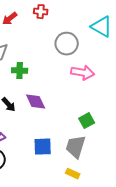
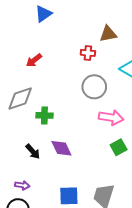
red cross: (41, 12) -> (88, 53), moved
green square: (87, 121) -> (119, 147), moved

